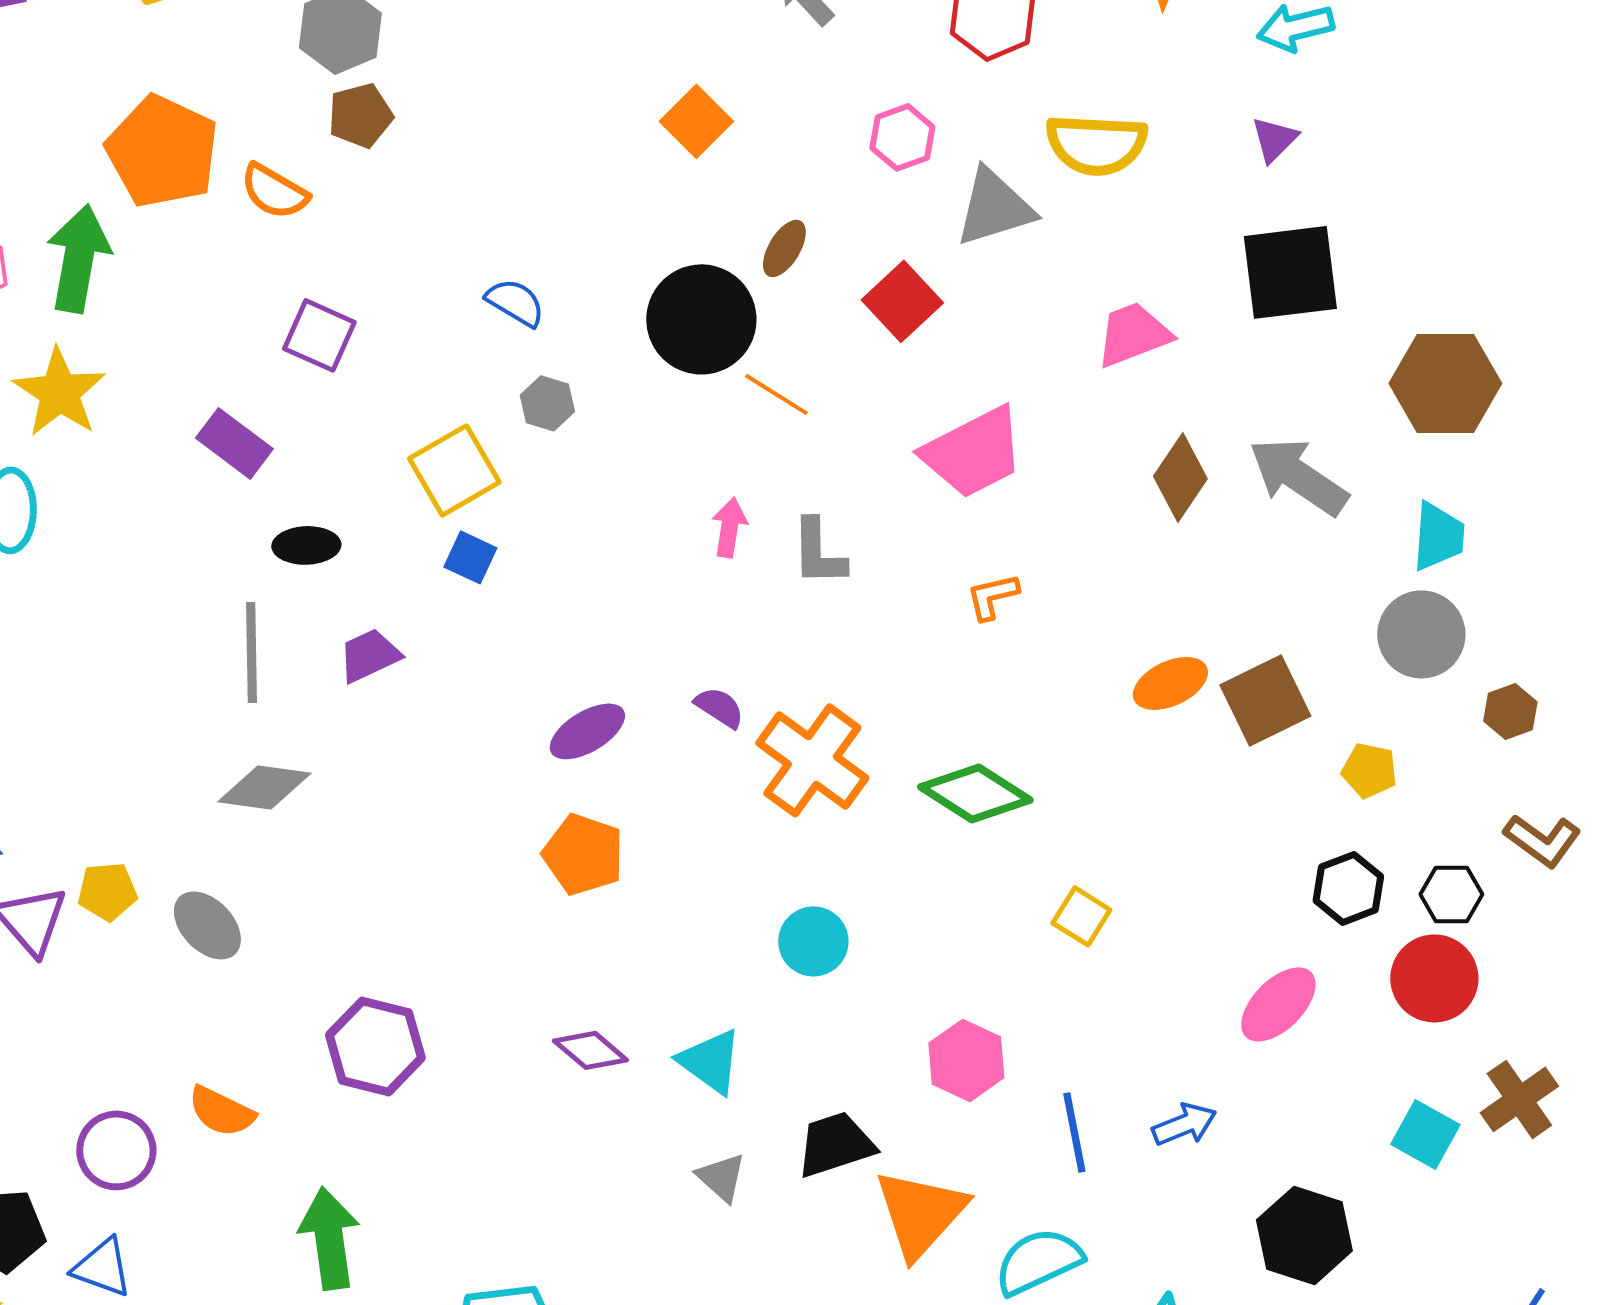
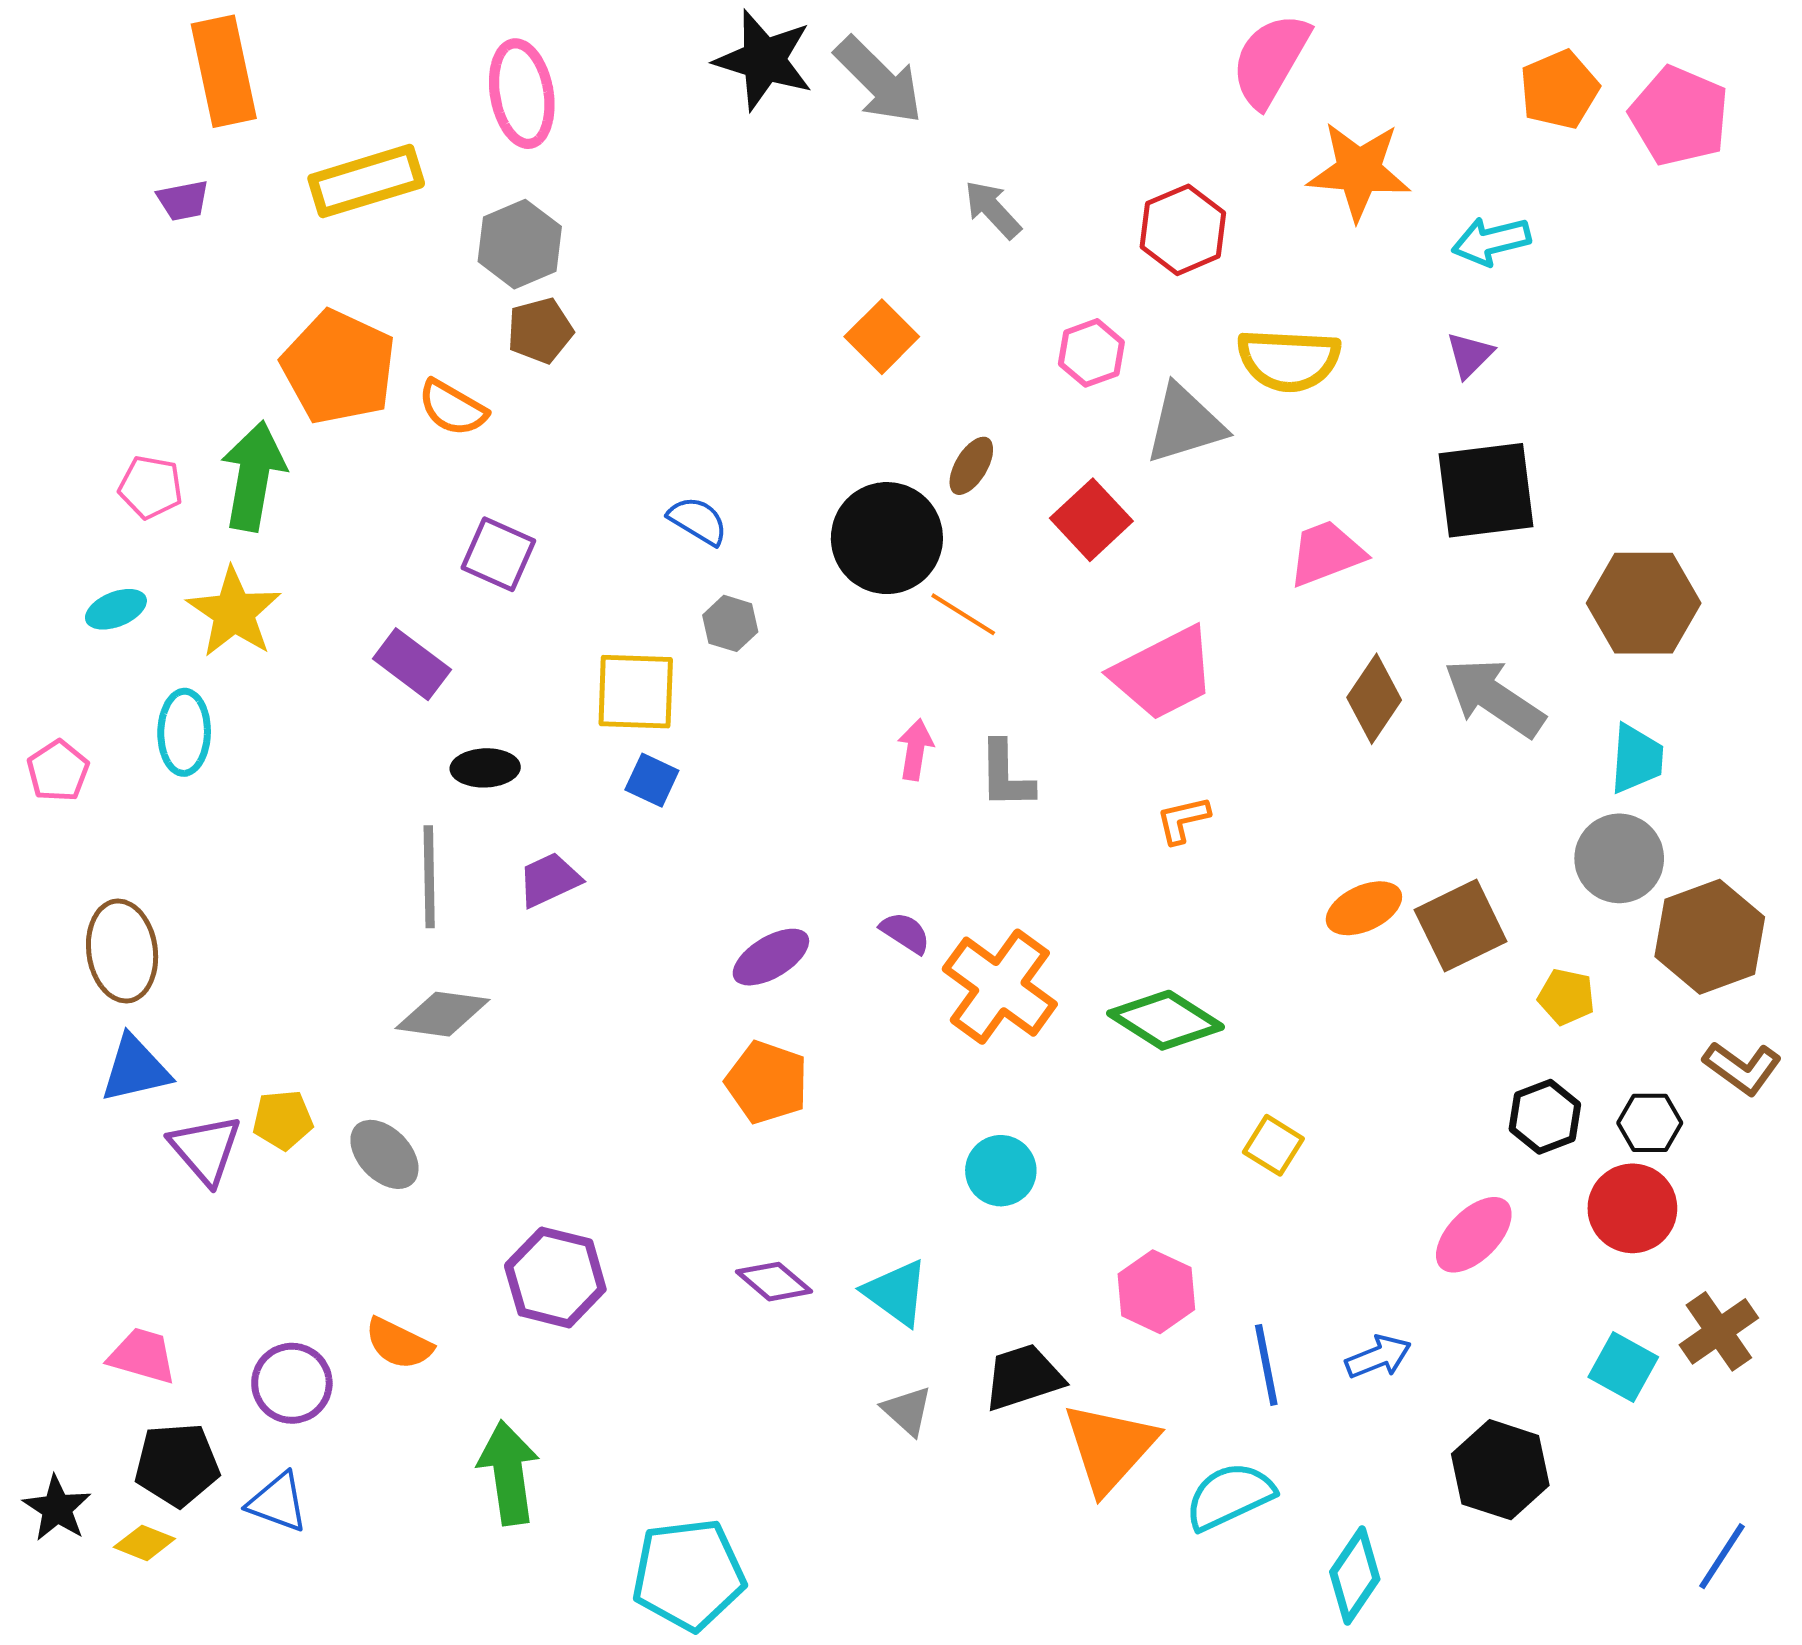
yellow square: (454, 470) -> (636, 692), turned 32
brown hexagon: (1510, 711) -> (1710, 937), size x2.0

